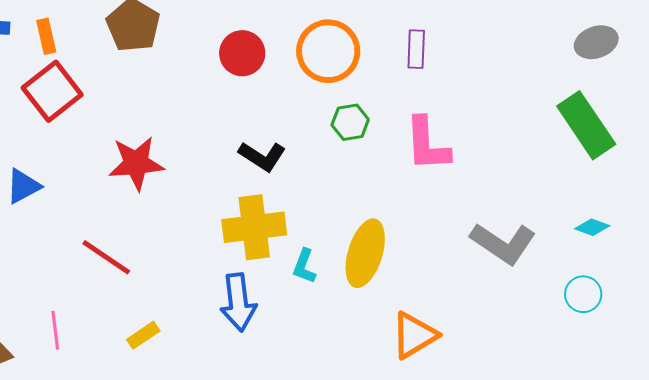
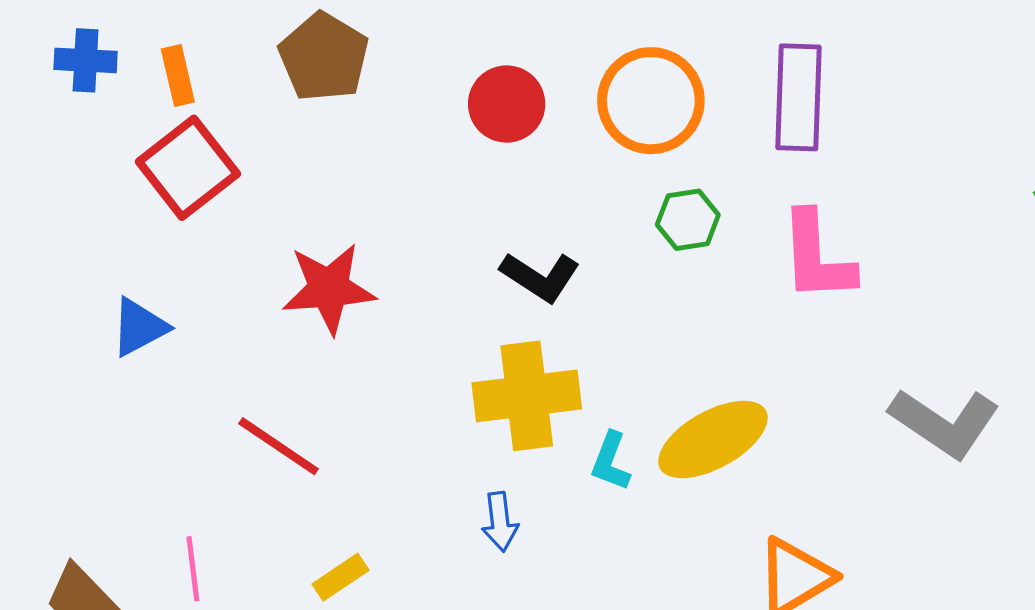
purple rectangle: (416, 49) -> (798, 97), size x1.6
yellow ellipse: (365, 253) -> (713, 440), turned 44
blue arrow: (238, 302) -> (500, 522), size x0.6

